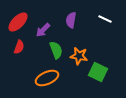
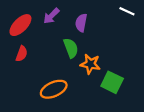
white line: (105, 19) -> (127, 11), moved
purple arrow: (43, 30) -> (51, 16), moved
green semicircle: (56, 50) -> (71, 48), moved

